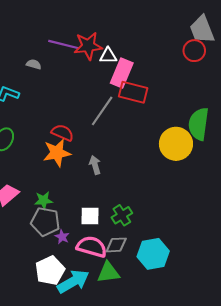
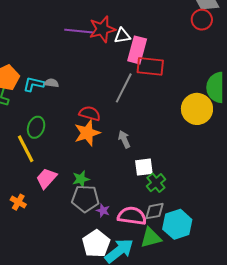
gray semicircle: (34, 64) -> (52, 83), moved
white square: (90, 216) -> (144, 167), moved
cyan hexagon: (153, 254) -> (177, 224), moved

